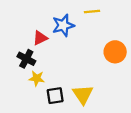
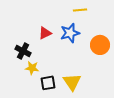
blue star: (63, 25) -> (70, 33), moved
red triangle: (40, 38) -> (45, 33), moved

